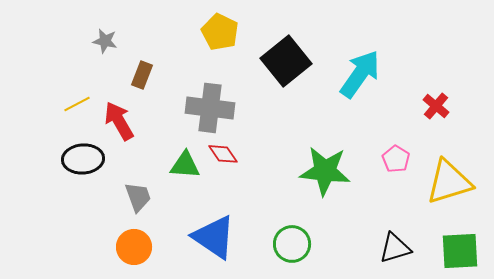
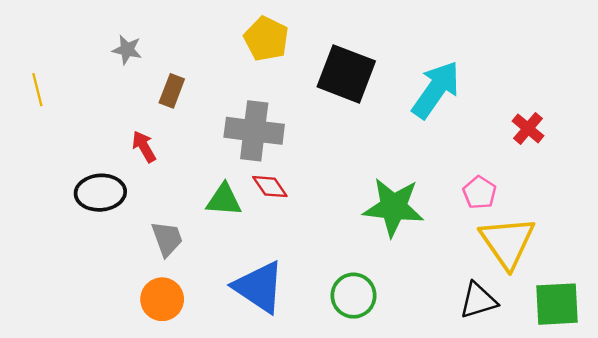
black square: (286, 61) -> (346, 74), turned -30
yellow line: (77, 104) -> (37, 90), moved, turned -76
red arrow: (119, 121) -> (144, 147), size x0.7
yellow triangle: (449, 182) -> (507, 242), moved, turned -48

